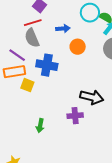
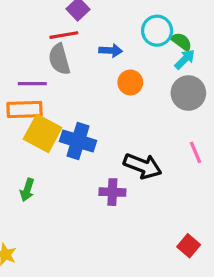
purple line: (17, 55) -> (32, 84), turned -42
blue cross: (47, 65) -> (78, 141), moved
yellow square: (27, 85) -> (43, 133), size x1.6
green arrow: (40, 126) -> (27, 190), moved

